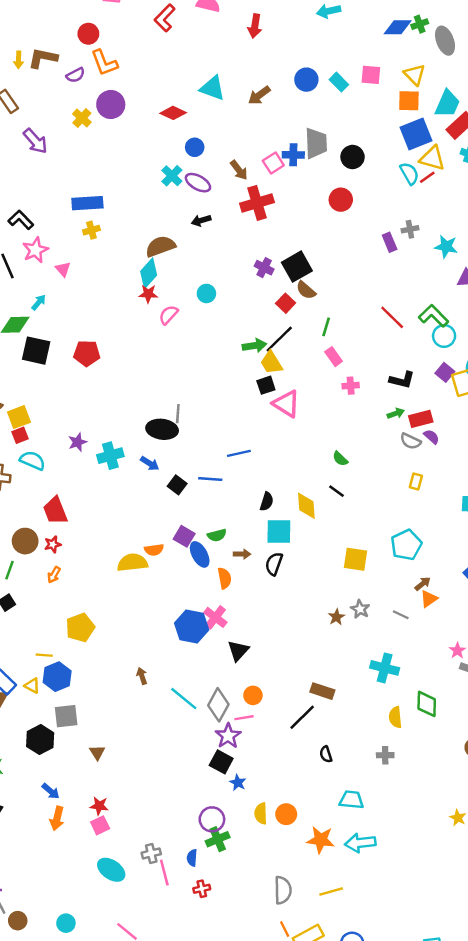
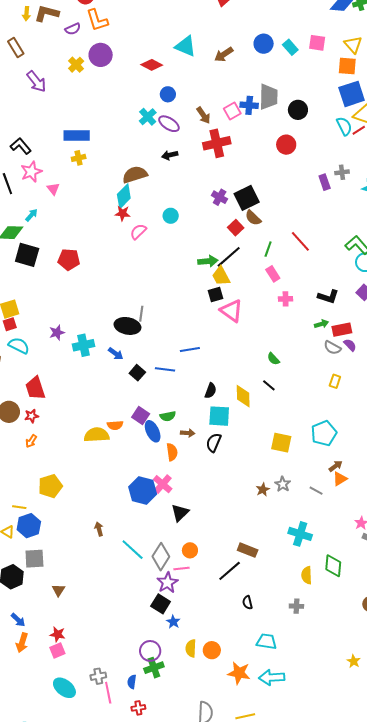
red line: (392, 317) -> (300, 241), moved

